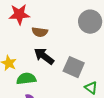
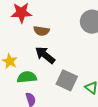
gray square: (74, 67) -> (67, 80), moved

